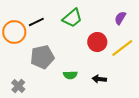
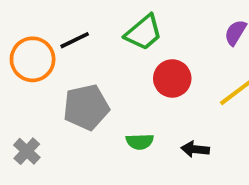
red circle: (97, 42) -> (172, 78), moved
gray cross: (18, 86) -> (27, 151), moved

